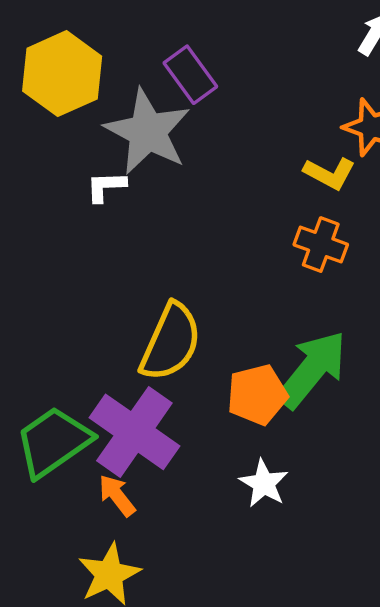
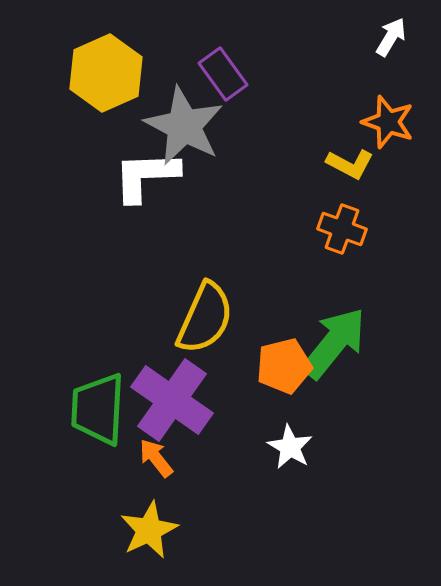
white L-shape: (106, 186) -> (146, 176), size x1.8
green trapezoid: (53, 442) -> (98, 409), turned -52

